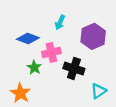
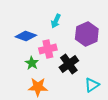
black cross: (74, 68) -> (69, 64), turned 36
orange star: (20, 93) -> (38, 87), moved, turned -30

